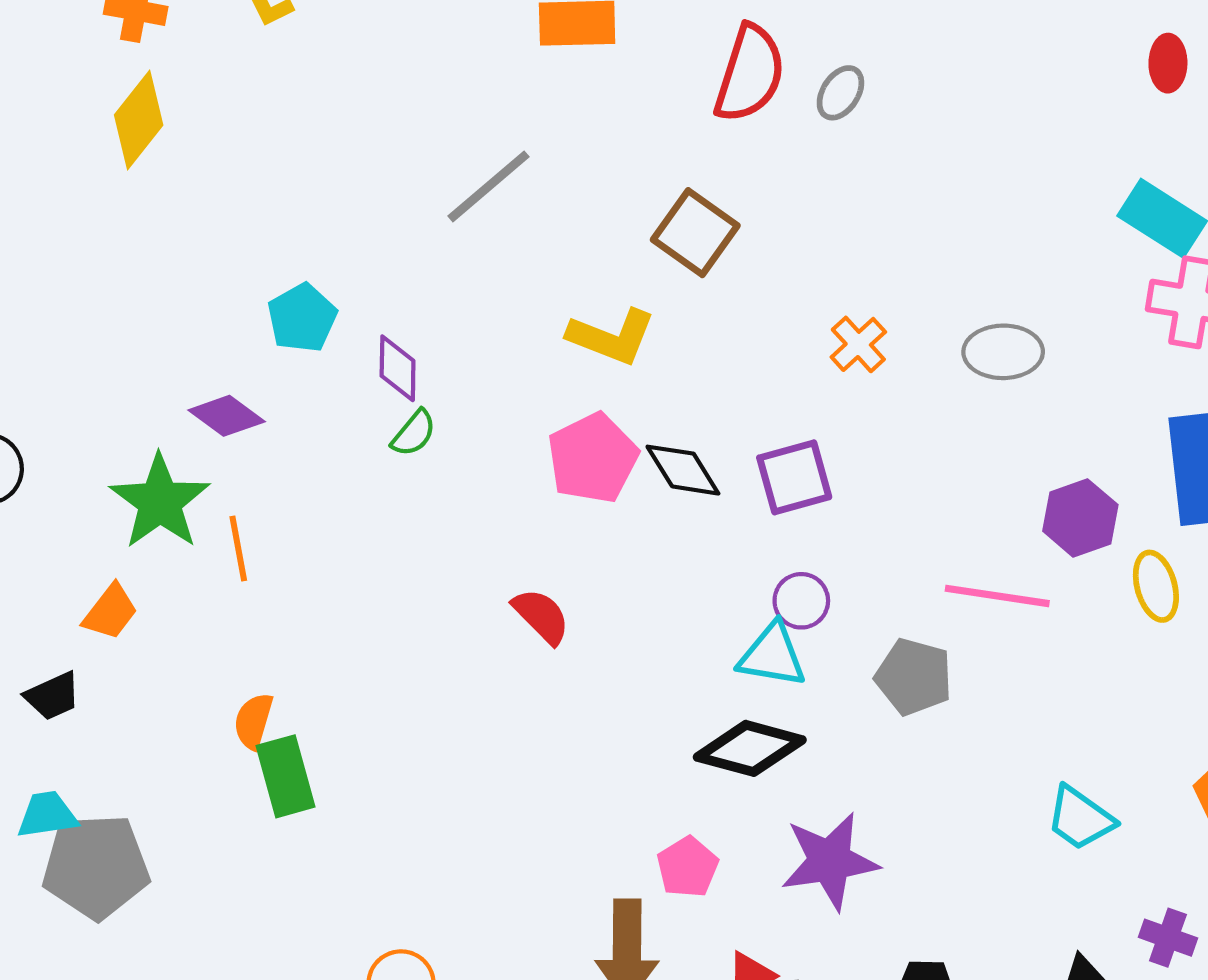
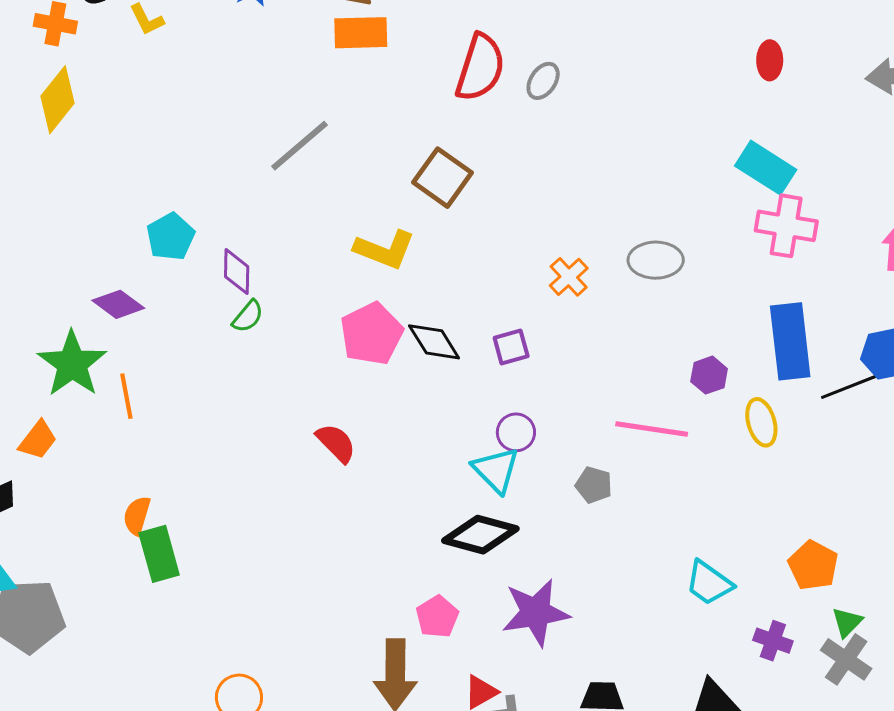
orange cross: (858, 344) -> (569, 277), moved
purple square: (794, 477) -> (511, 347), size x0.7
purple hexagon: (1080, 518) -> (709, 375), size x0.7
cyan triangle: (772, 655) -> (496, 470), turned 36
gray pentagon: (914, 677) -> (594, 485), size x0.7
purple cross: (1168, 938) -> (773, 641), moved

